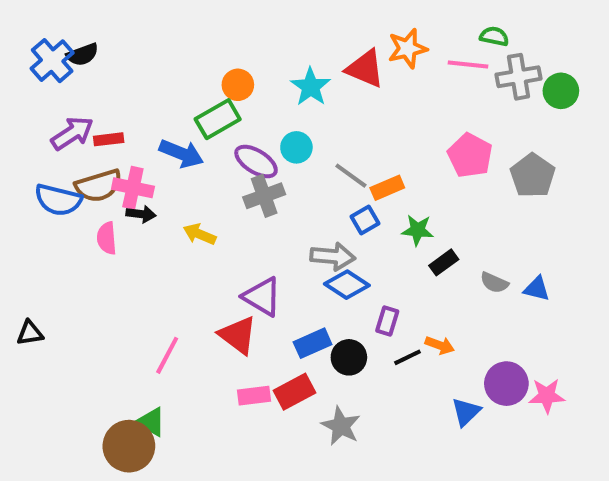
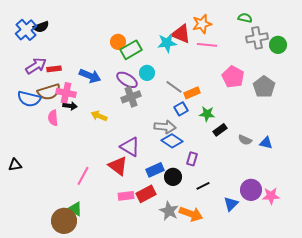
pink line: (468, 65) -> (207, 45), moved
cyan star: (311, 87) -> (167, 43), moved, turned 30
green rectangle: (218, 119) -> (131, 50), moved
orange arrow: (440, 345) -> (191, 214), moved, size x1.6
black line: (407, 357) -> (203, 186), moved

